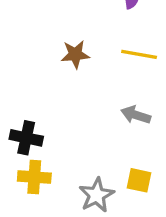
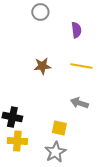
yellow square: (139, 180) -> (59, 128), moved

